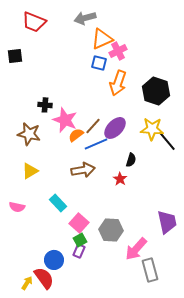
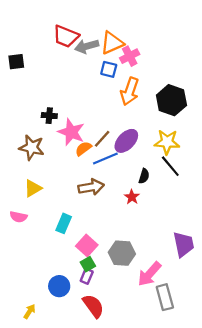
gray arrow: (85, 18) -> (87, 46), moved
red trapezoid: (34, 22) -> (66, 36), moved
black line: (167, 141) -> (170, 166), moved
cyan rectangle: (58, 203) -> (64, 223), turned 66
pink semicircle: (17, 207) -> (18, 217), moved
red semicircle: (44, 278) -> (93, 306), moved

